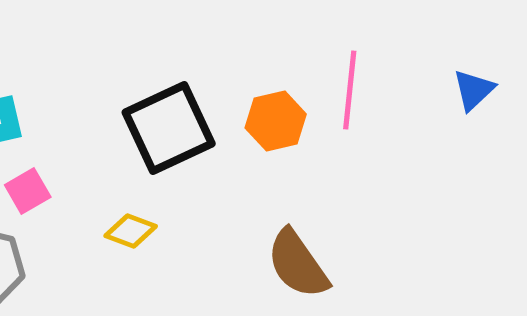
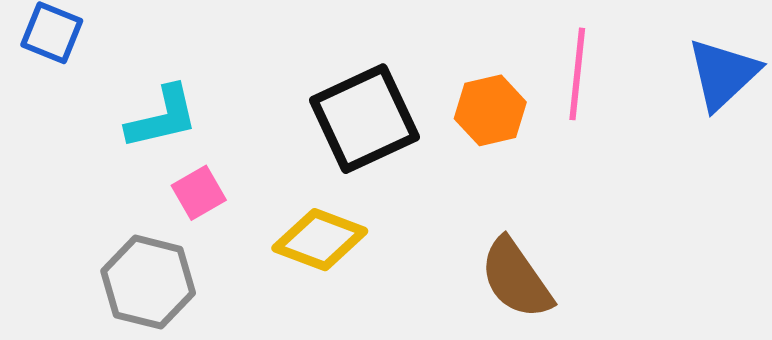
blue triangle: (474, 90) -> (723, 74), size x1.5
yellow diamond: (131, 231) -> (320, 240), size x1.5

